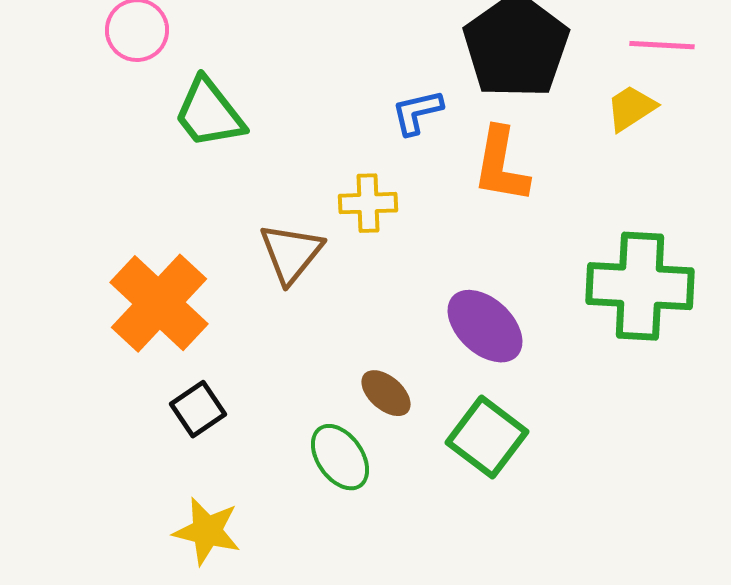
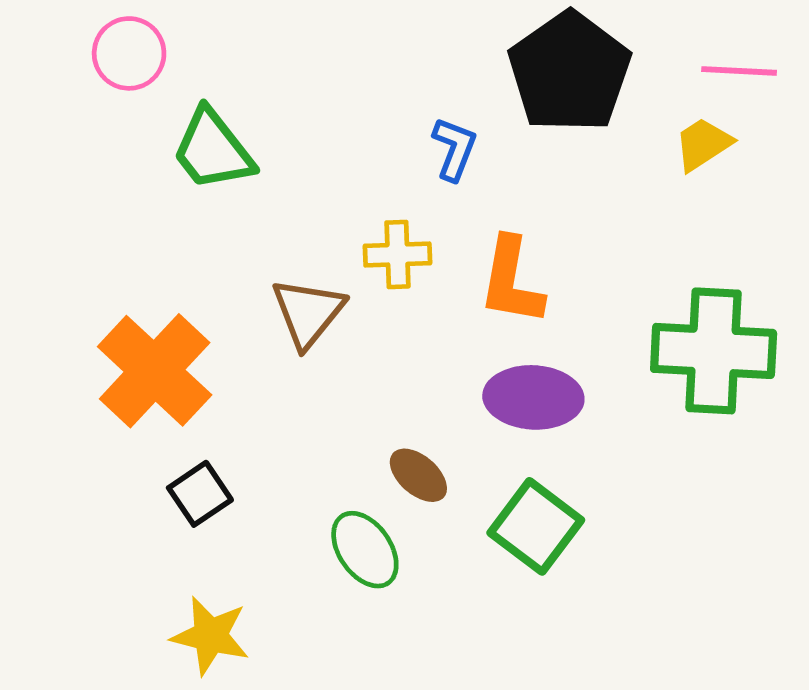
blue L-shape: (417, 112) -> (454, 149), turned 124
orange L-shape: (501, 165) -> (511, 281), moved
purple ellipse: (485, 326) -> (533, 397), turned -40

